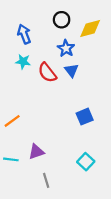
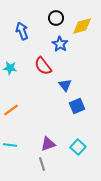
cyan star: (23, 62) -> (10, 68), moved
blue triangle: (71, 70) -> (65, 85), moved
purple triangle: (36, 152) -> (48, 144), moved

